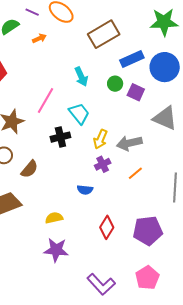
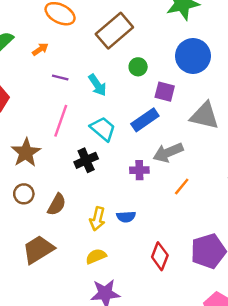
purple line: (32, 12) -> (60, 78), moved
blue rectangle: (132, 59) -> (145, 120), moved
green circle: (115, 84) -> (138, 67), moved
yellow arrow: (100, 139) -> (97, 219), moved
purple cross: (103, 164) -> (139, 170), moved, turned 35

